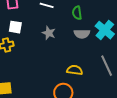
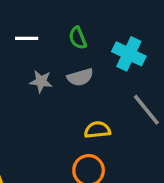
gray semicircle: (82, 34) -> (80, 77), moved

